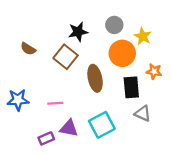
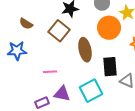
black rectangle: (131, 87) -> (110, 67), moved
blue star: (18, 100) -> (17, 51), moved

